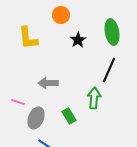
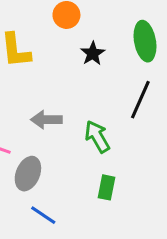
green arrow: (94, 98) -> (97, 137), moved, turned -35
green rectangle: (69, 116) -> (106, 187), moved, turned 42

